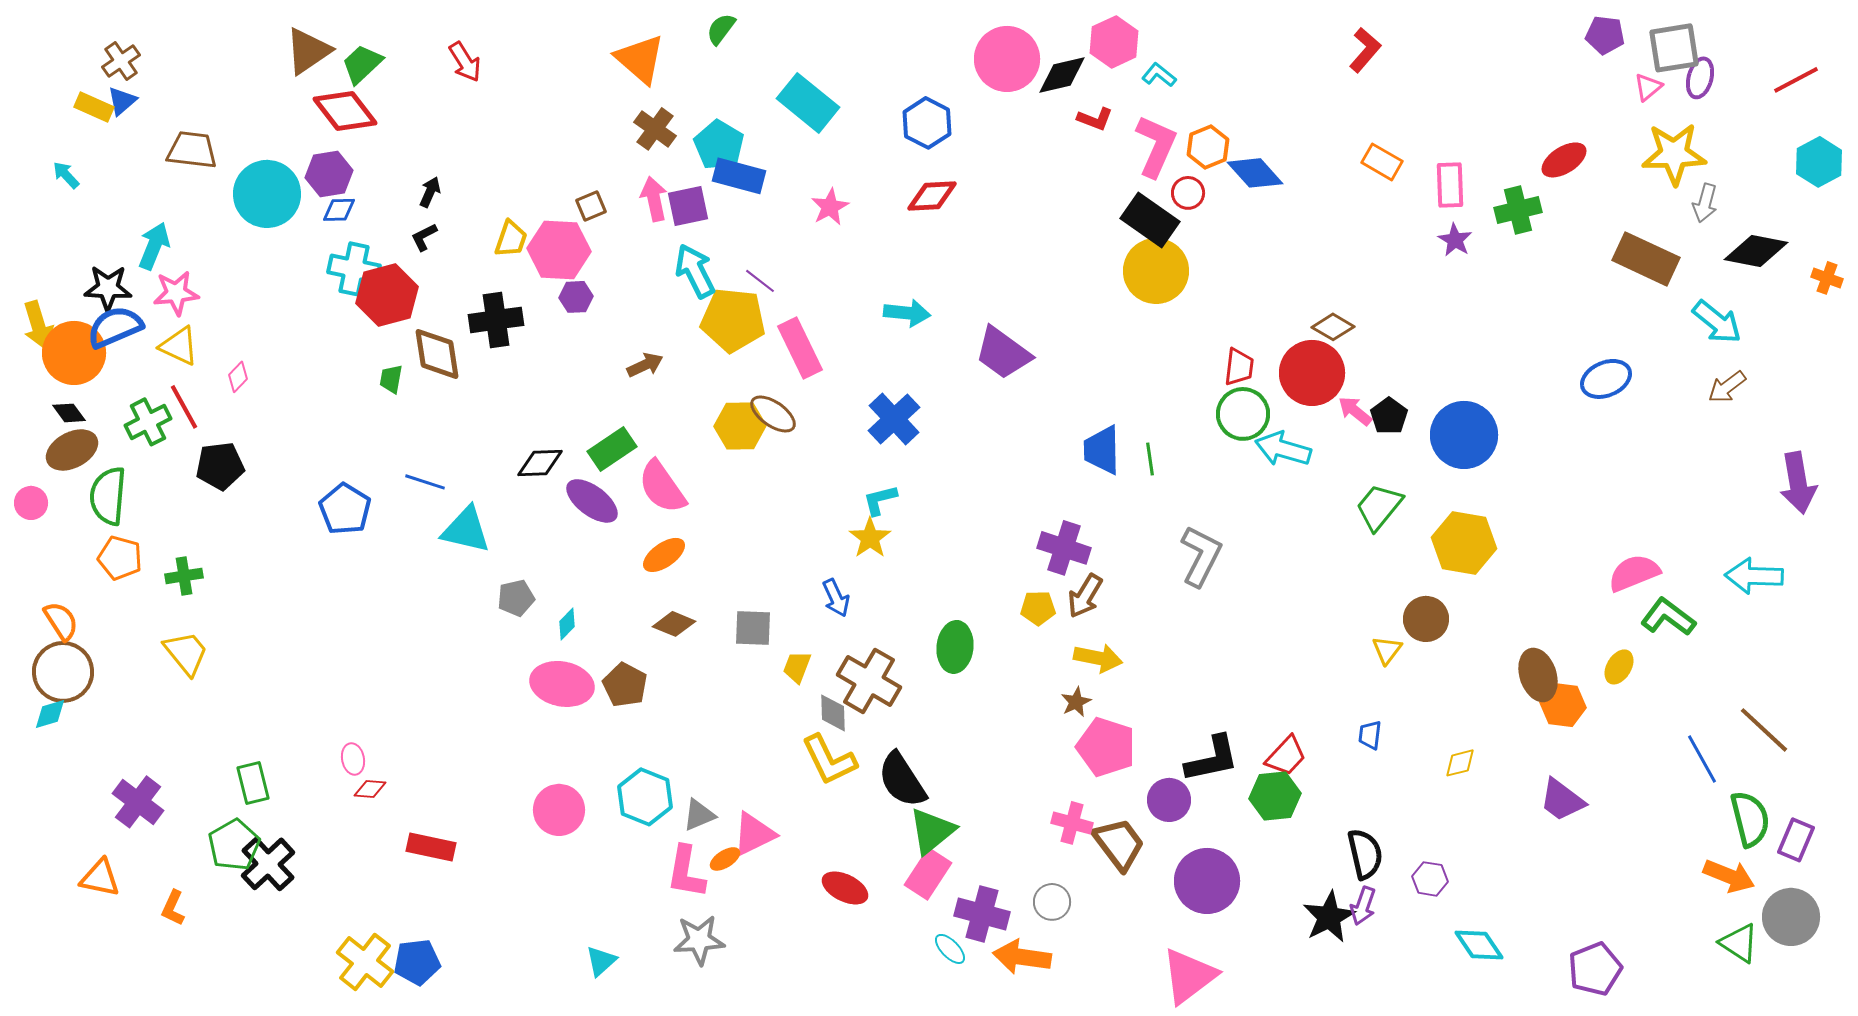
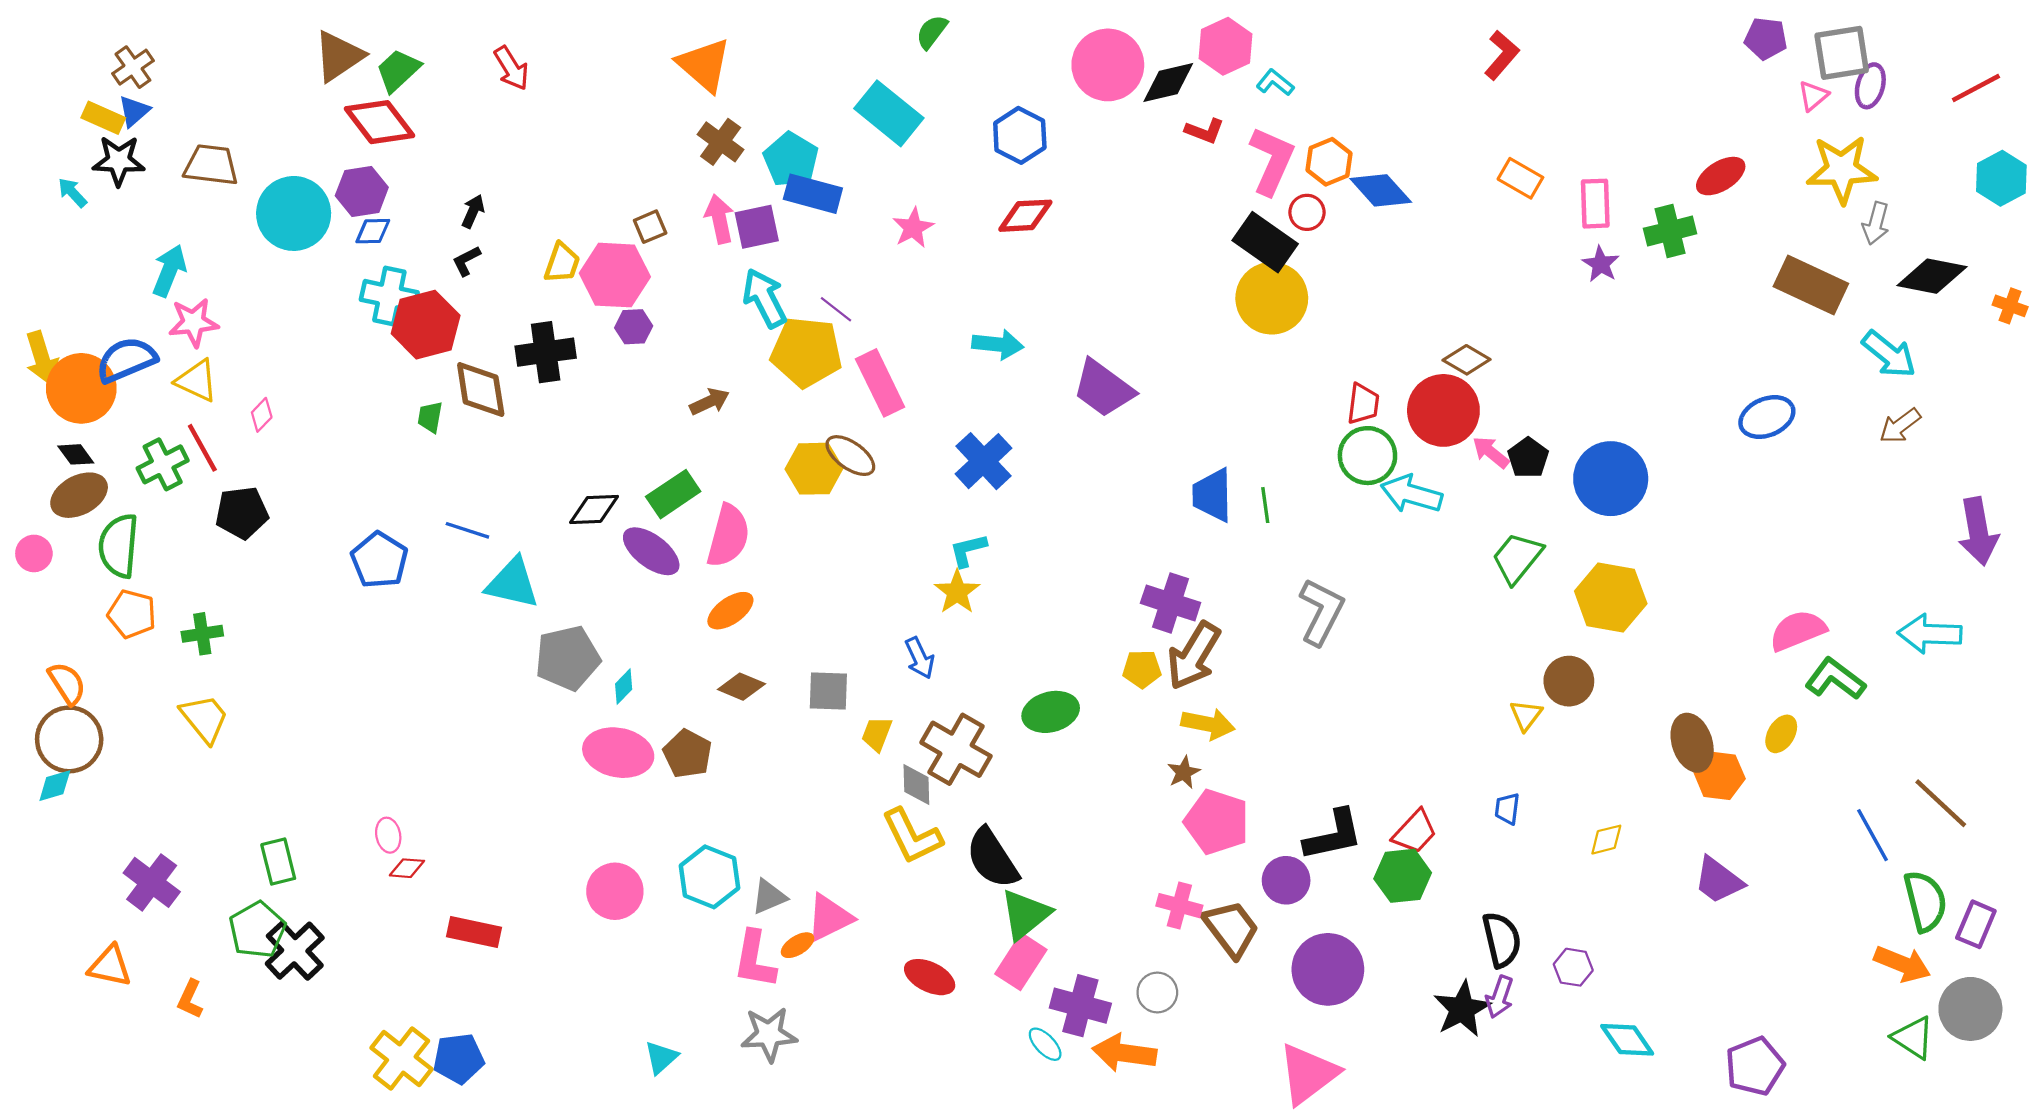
green semicircle: (721, 29) -> (932, 32), moved
black star: (108, 288) -> (119, 161), moved
pink semicircle: (662, 487) -> (728, 536), turned -130
brown arrow: (1085, 596) -> (1194, 656), size x1.4
gray pentagon: (516, 598) -> (568, 658), size x1.6
green ellipse: (955, 647) -> (1051, 712), turned 69

